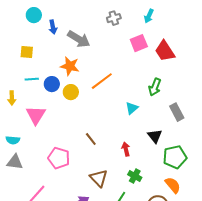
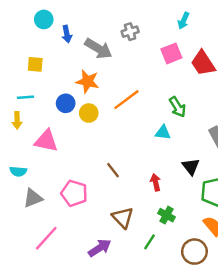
gray cross: (114, 18) -> (130, 32), moved
cyan line: (32, 79) -> (26, 97), moved
green arrow: (155, 87) -> (177, 107), moved, turned -54
cyan triangle: (132, 108) -> (163, 132), turned 48
pink triangle: (36, 115) -> (46, 141), turned -50
gray triangle: (15, 162) -> (33, 198), moved, turned -30

